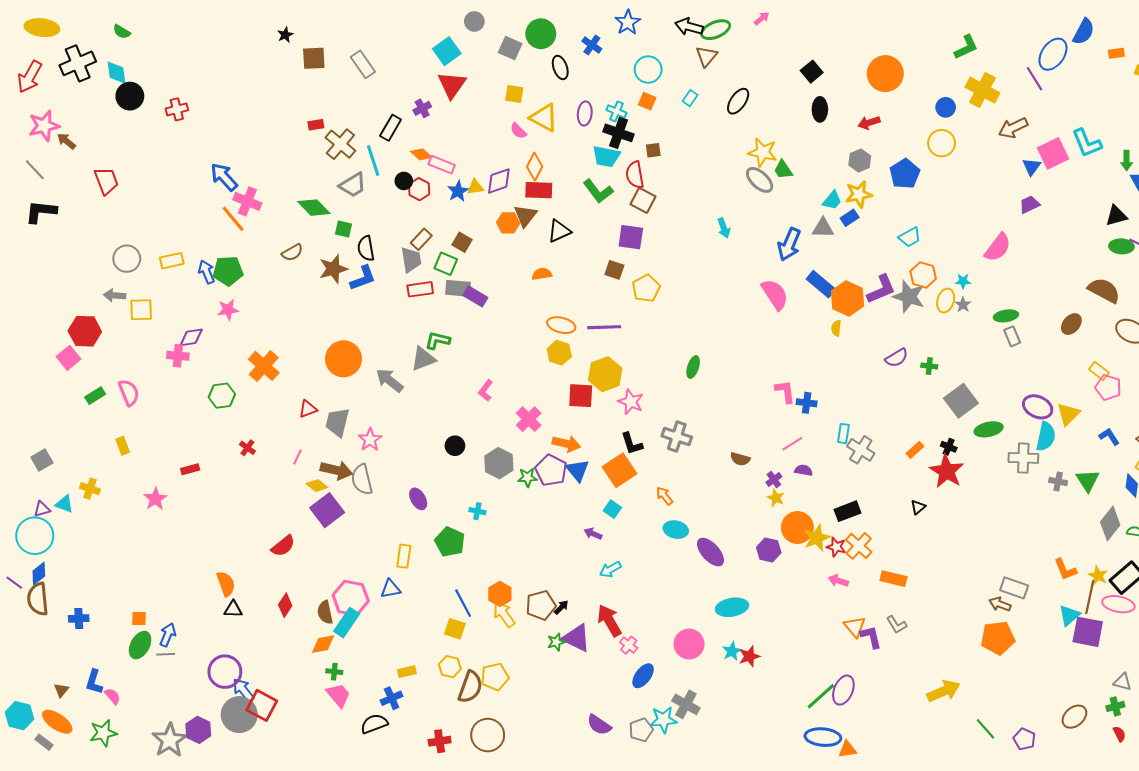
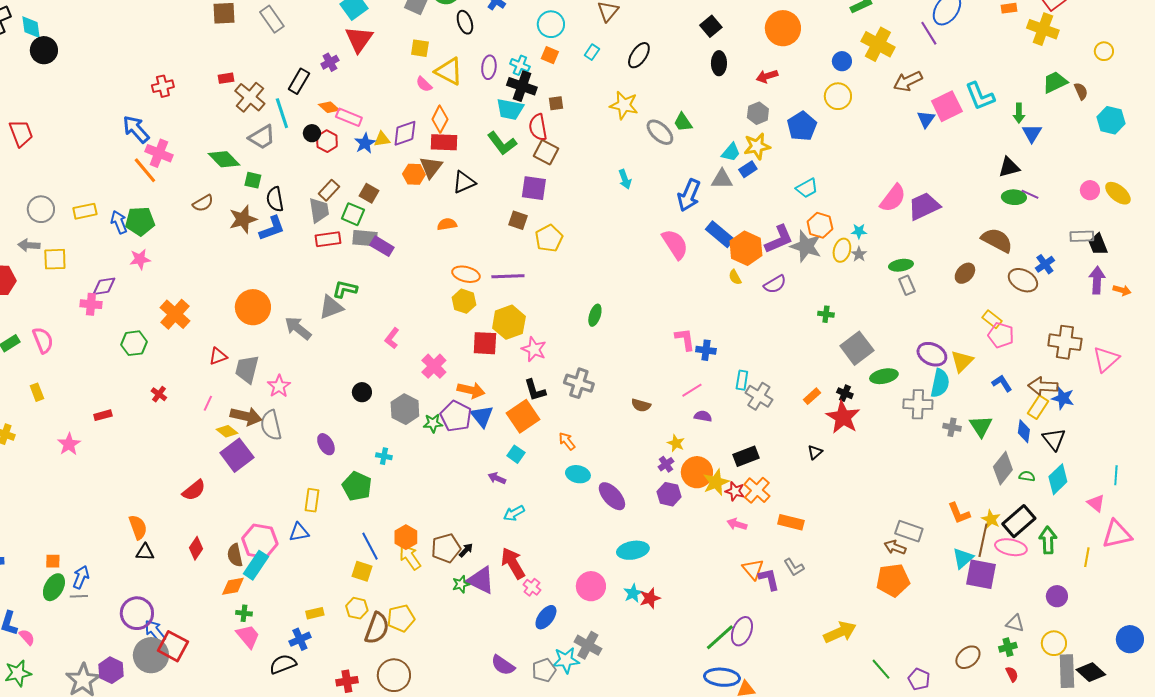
red cross: (177, 109) -> (163, 86), moved
yellow star: (763, 152) -> (624, 105), moved
purple trapezoid: (1029, 204) -> (924, 206), moved, size x1.6
yellow semicircle: (836, 328) -> (735, 277), turned -35
purple semicircle: (897, 358) -> (775, 284), moved
purple cross: (774, 479) -> (666, 464), moved

